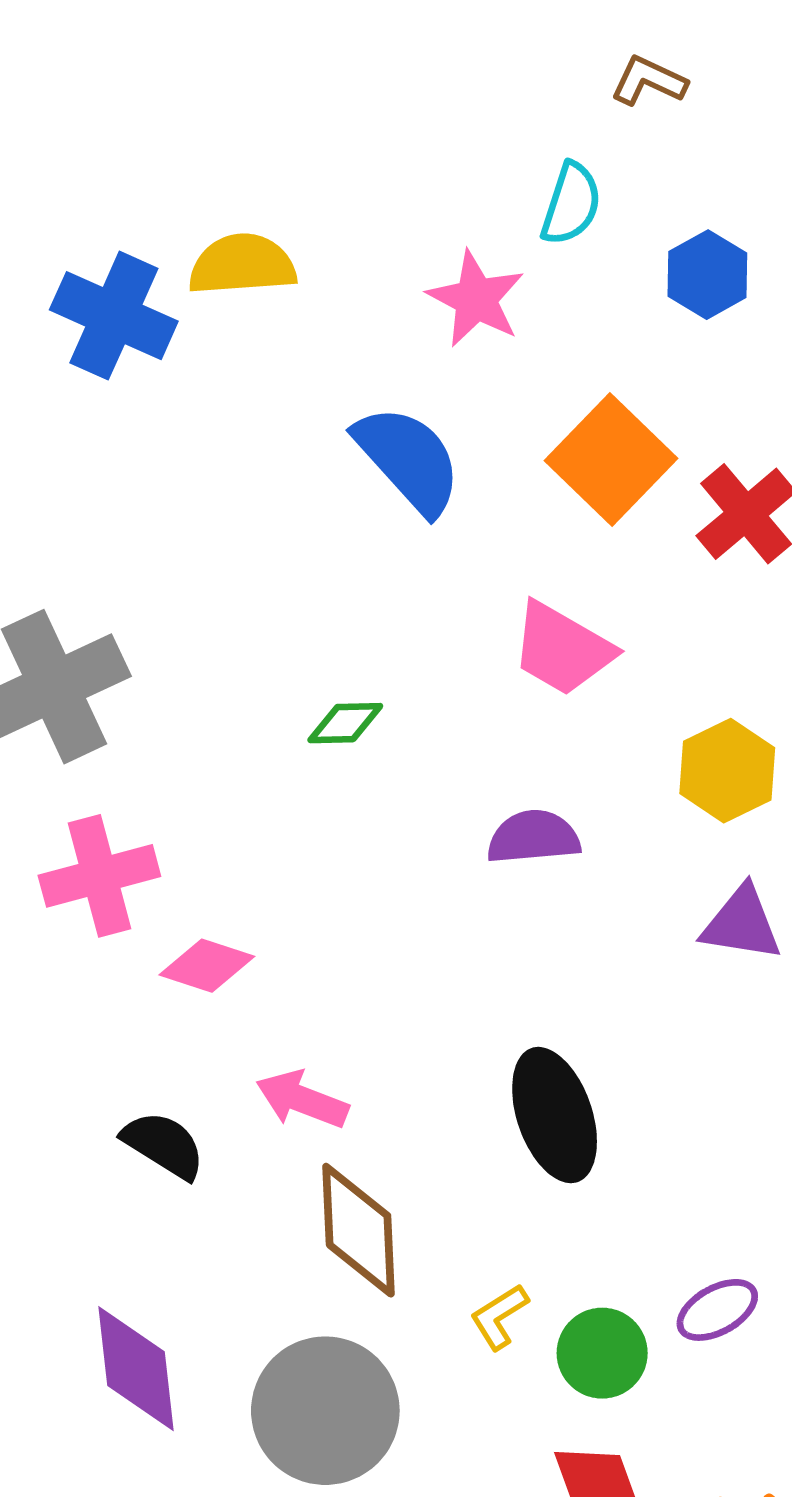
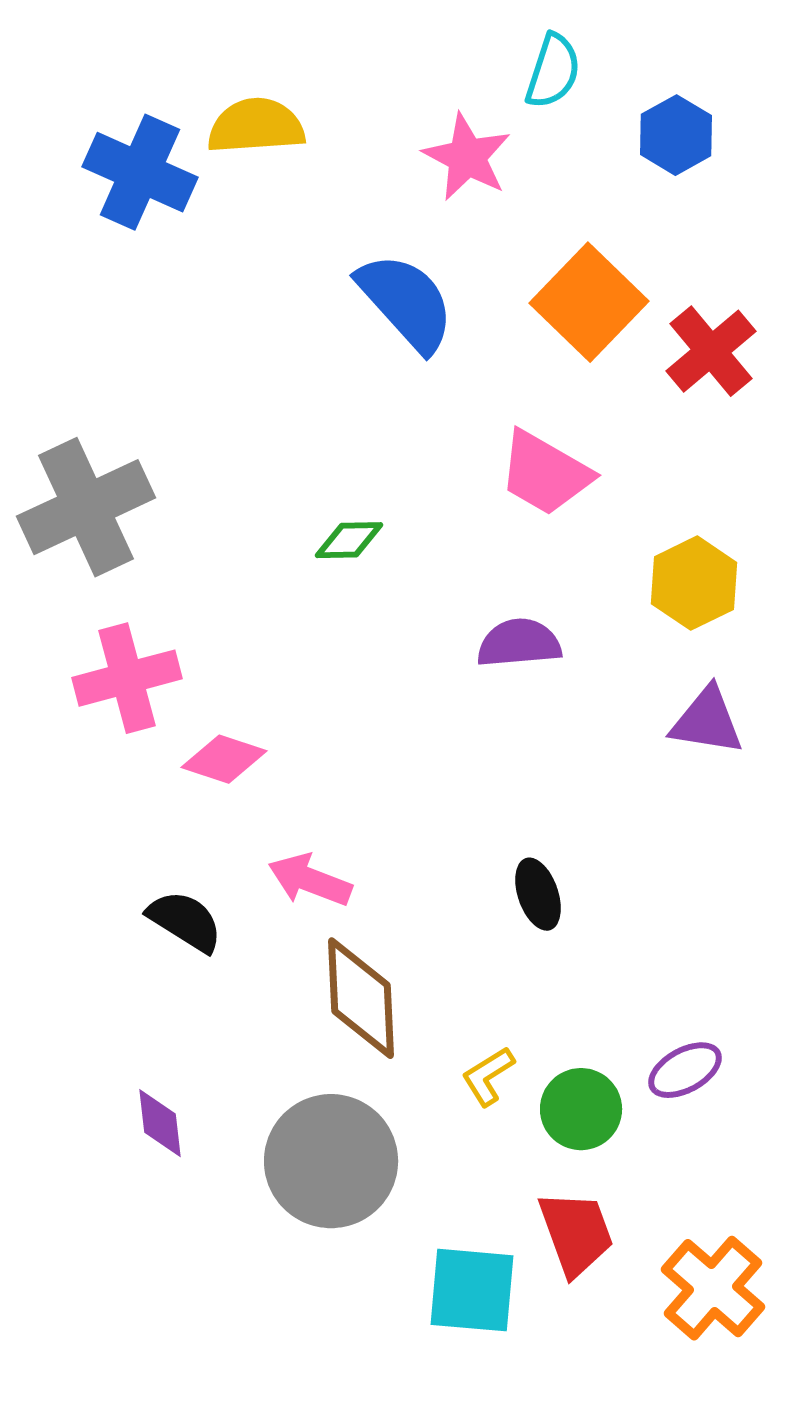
black ellipse: (555, 1115) -> (538, 894), size x0.6
purple diamond: (136, 1369) -> (160, 1123), size x0.6

